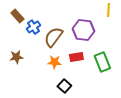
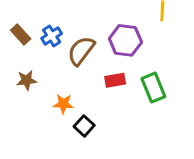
brown rectangle: (17, 16) -> (21, 34), moved
orange star: (54, 62) -> (63, 104), moved
black square: (64, 86) -> (84, 126), moved

